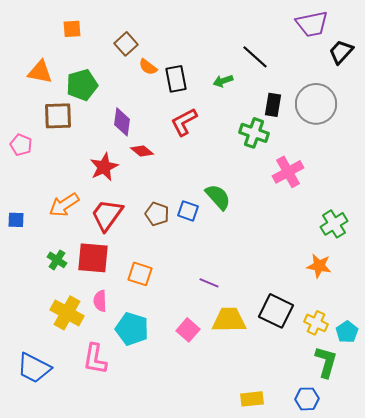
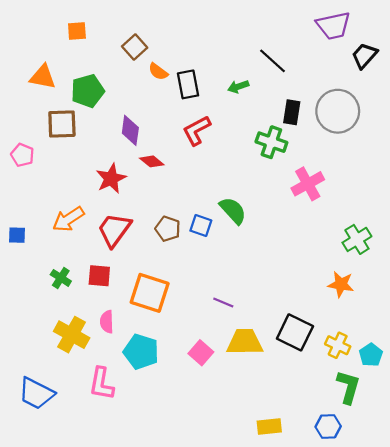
red square: (93, 258) -> (99, 276), size x0.7
orange square: (140, 274) -> (150, 293), size x1.5

